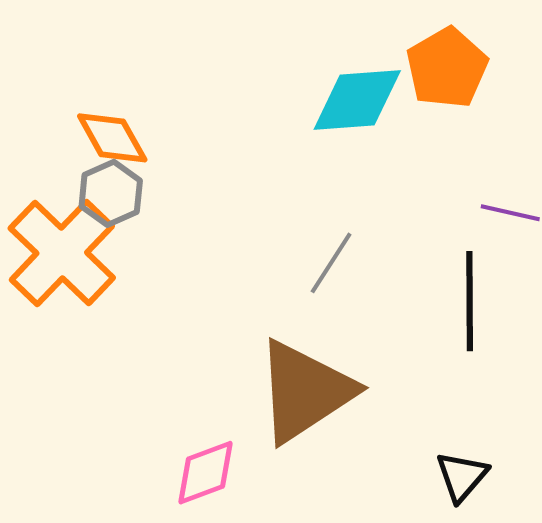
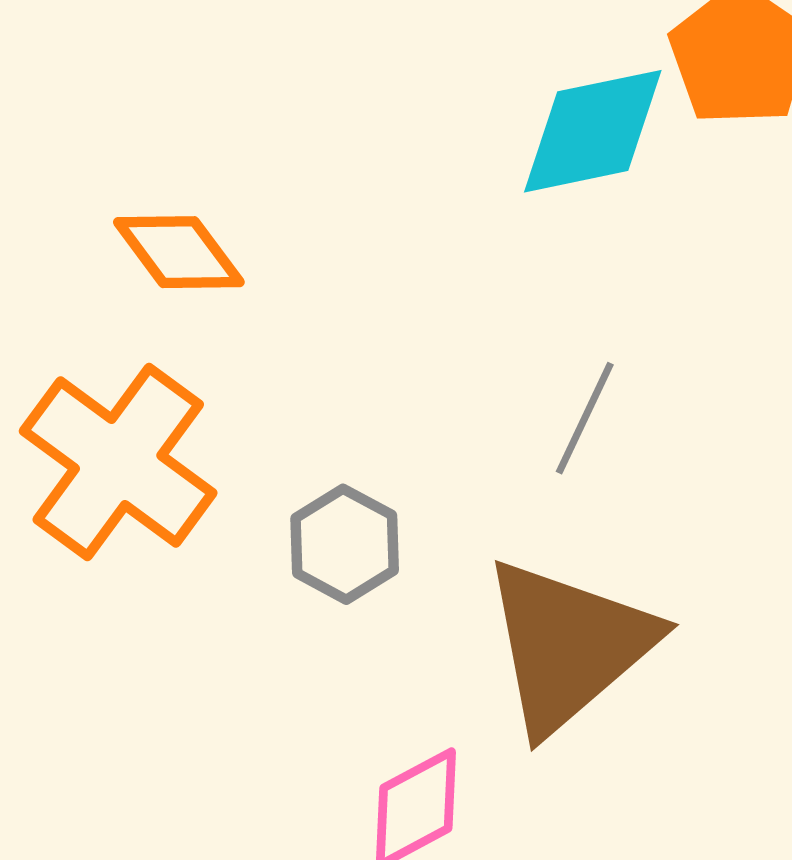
gray hexagon: (111, 193) -> (345, 544), moved

